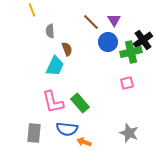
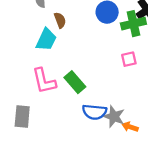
blue semicircle: (67, 129) -> (94, 112), moved
gray star: (129, 133) -> (114, 117), moved
orange arrow: (84, 142) -> (130, 127), moved

